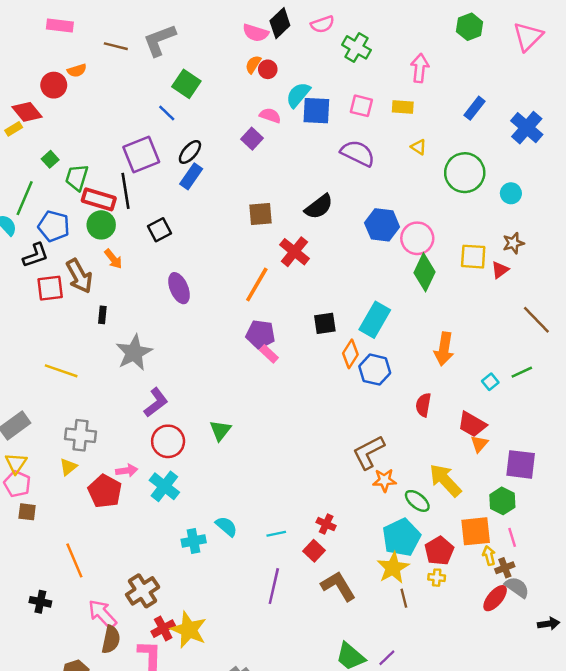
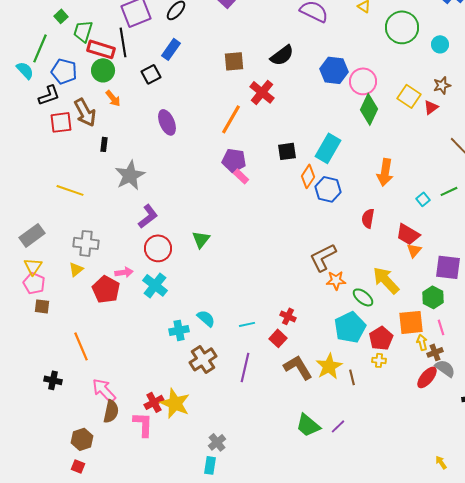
blue rectangle: (191, 176) -> (171, 49), moved
yellow square: (473, 257) -> (409, 96), turned 30
yellow star: (393, 568) -> (329, 366), moved
brown cross: (143, 591) -> (203, 359), moved

